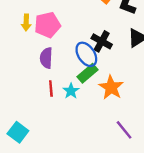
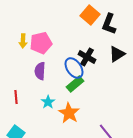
orange star: (111, 87) -> (69, 113), moved
red line: (51, 89) -> (16, 97), moved
cyan star: (71, 91) -> (48, 102), moved

